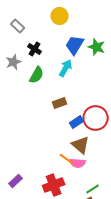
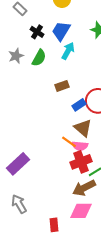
blue trapezoid: (75, 45) -> (61, 31), moved
gray star: (14, 62) -> (16, 56), moved
purple rectangle: (16, 181) -> (18, 164), size x1.6
red cross: (54, 185) -> (81, 162), moved

